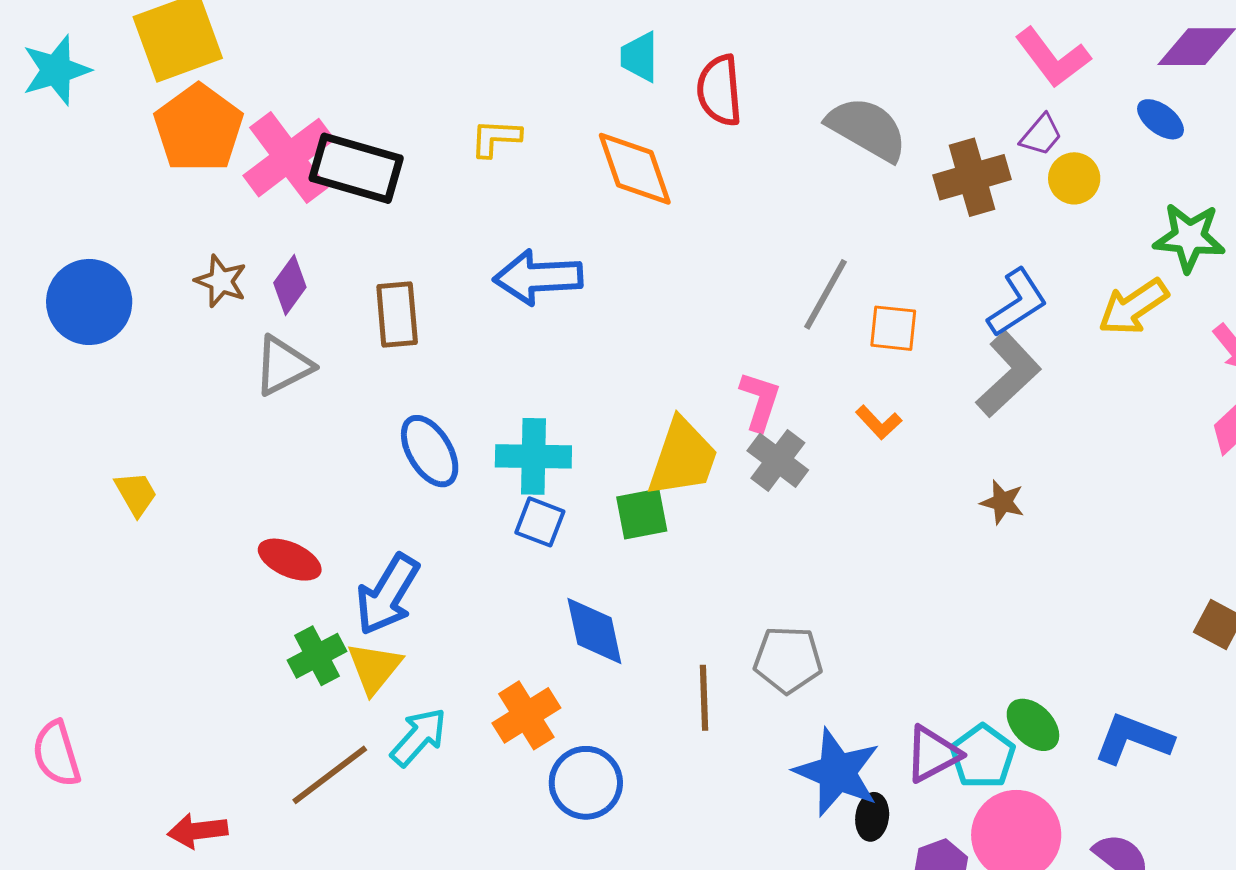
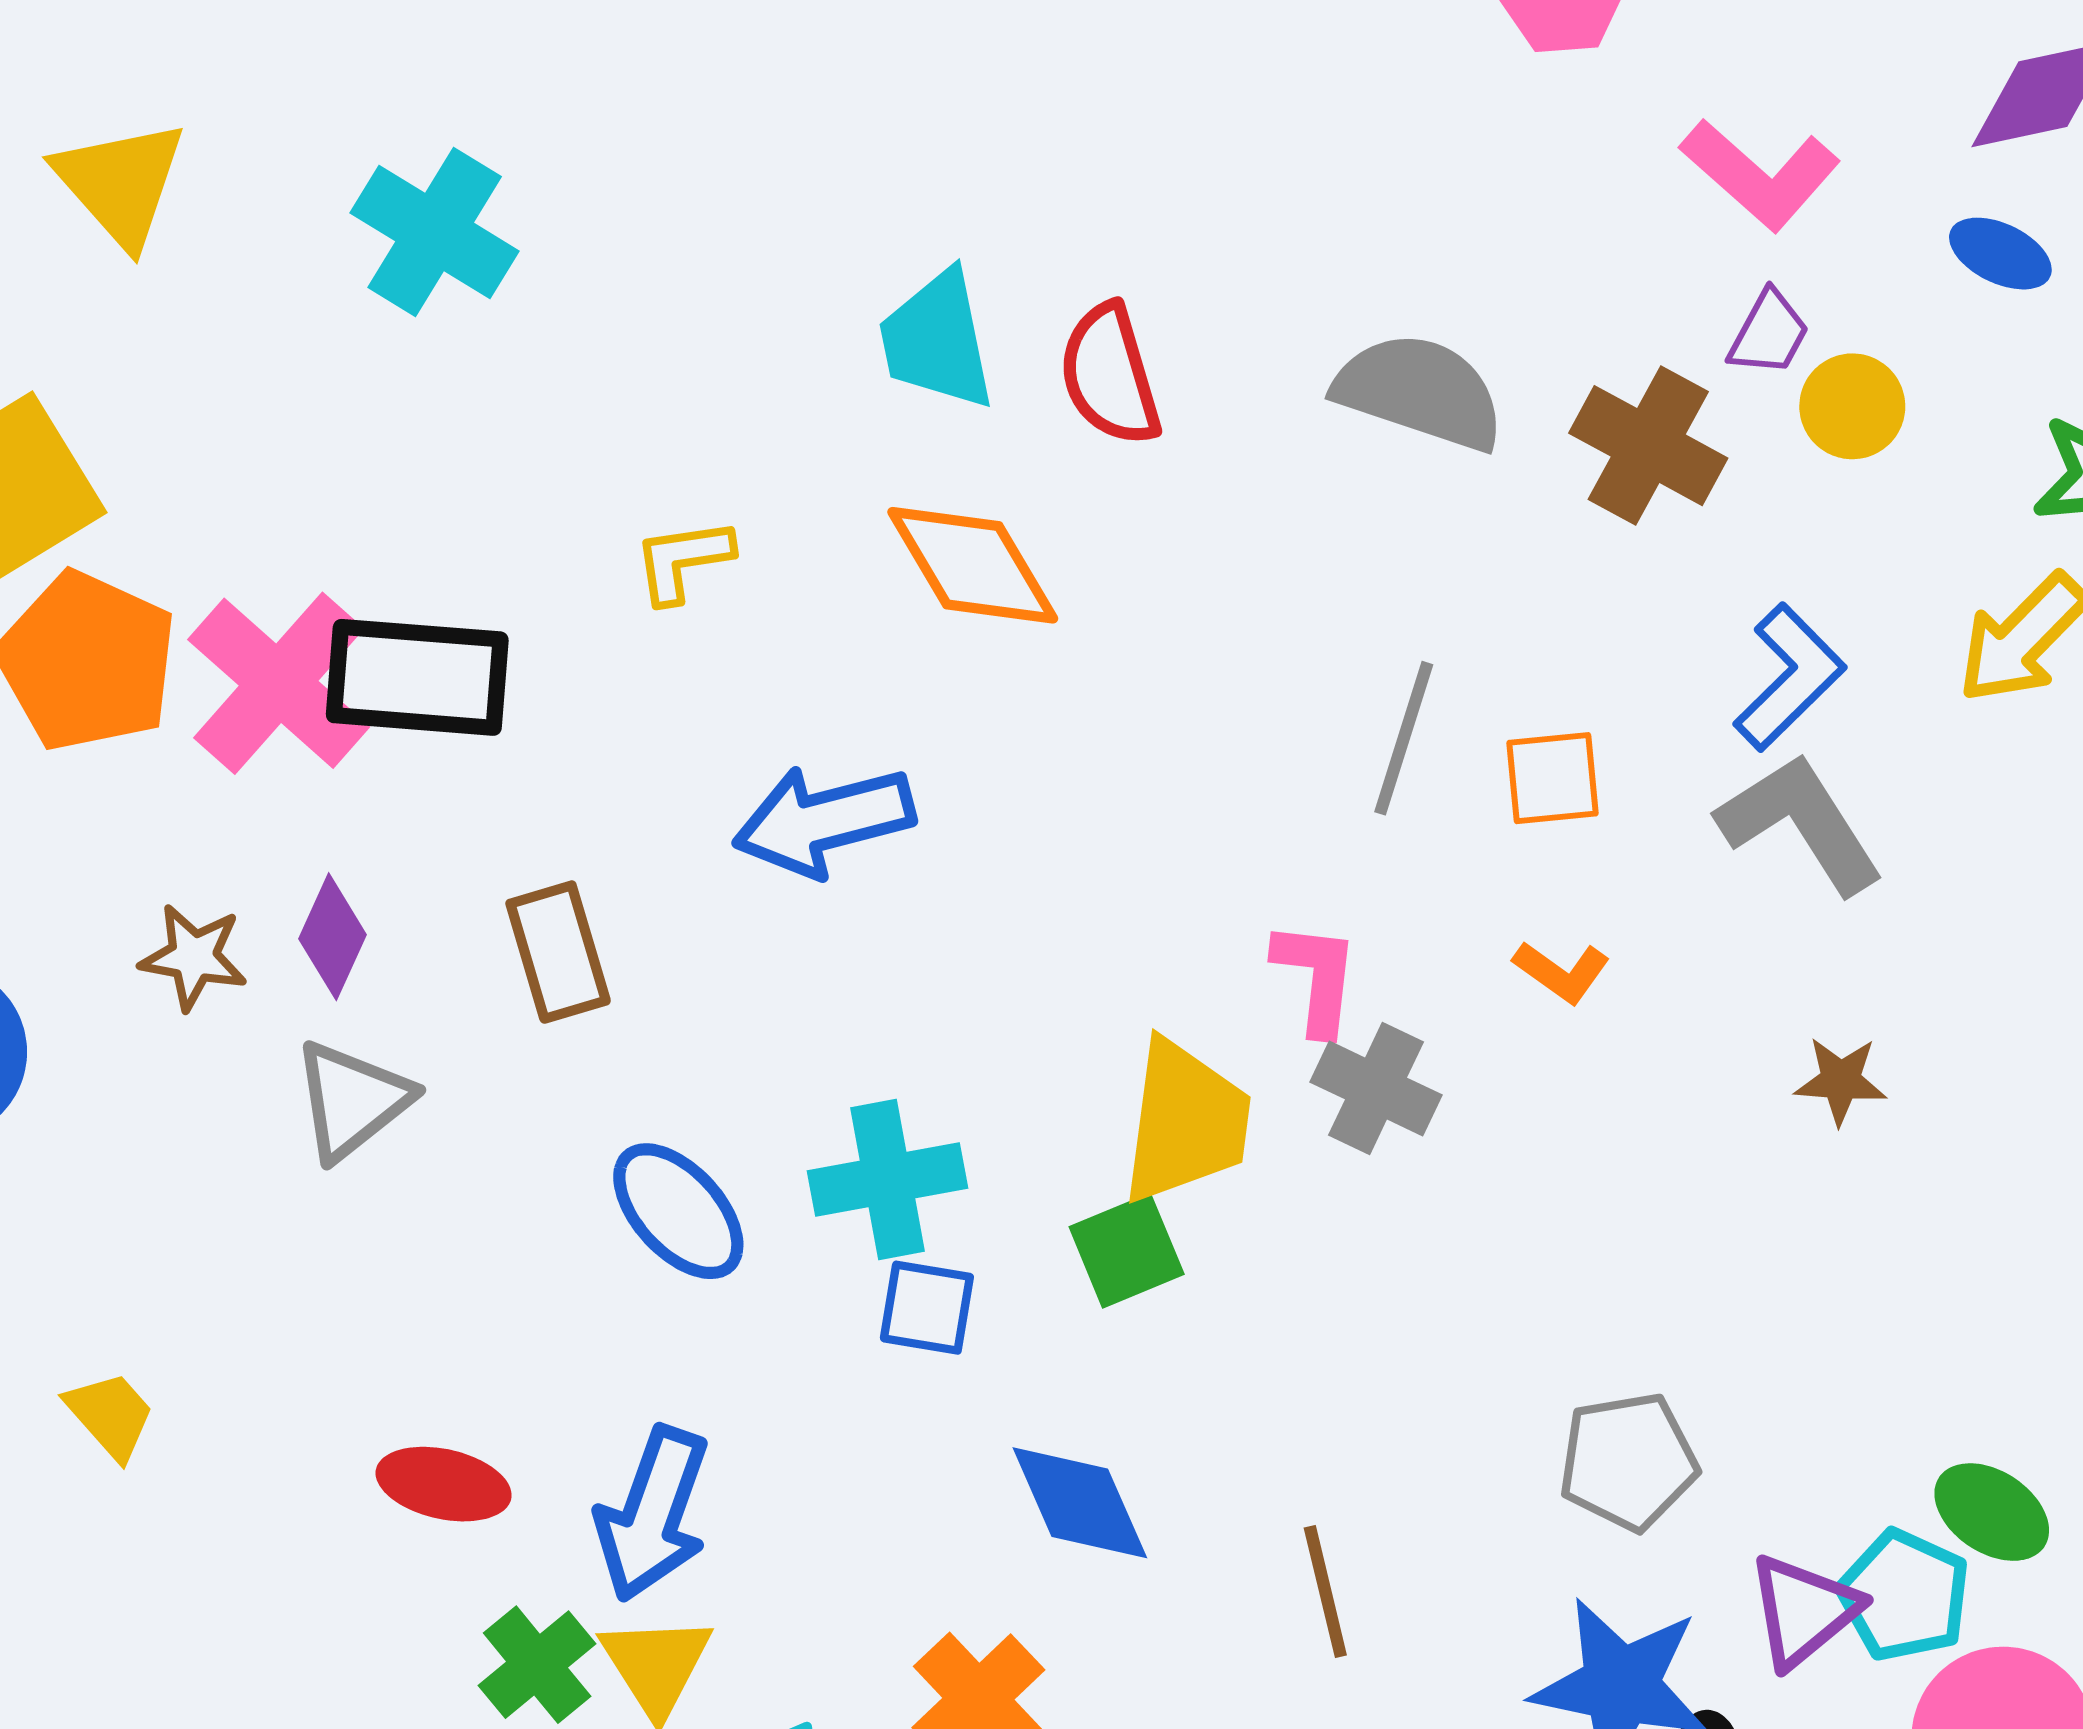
cyan trapezoid: (640, 57) -> (937, 340), size x1.4
brown cross: (972, 177) -> (1648, 446), turned -34
gray L-shape: (1008, 374) -> (1801, 823), turned -68
gray pentagon: (788, 660) -> (1628, 1461), moved

